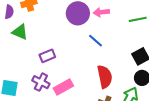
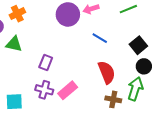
blue line: (96, 41) -> (100, 38), moved
purple rectangle: (47, 56) -> (46, 63), turned -35

